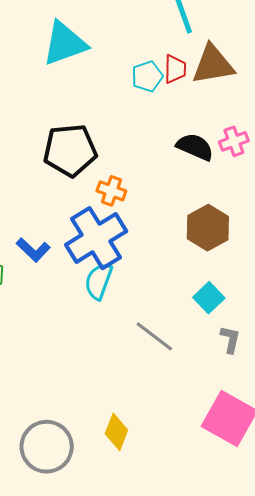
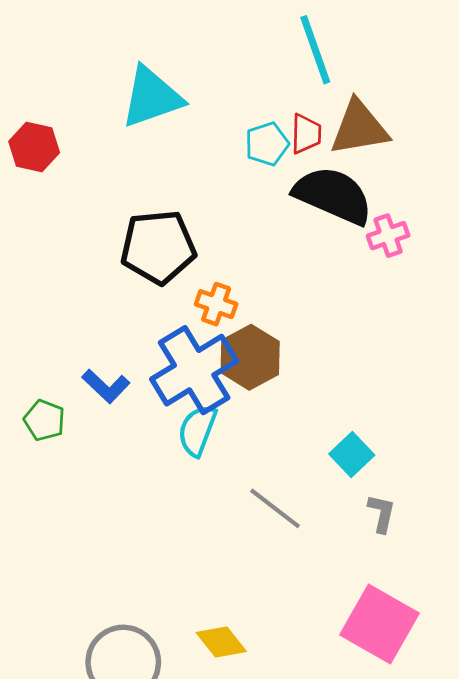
black semicircle: (195, 147) -> (333, 195), moved, size x1.5
brown hexagon: (208, 228) -> (250, 357), moved
yellow diamond: (116, 432) -> (221, 642), turned -60

